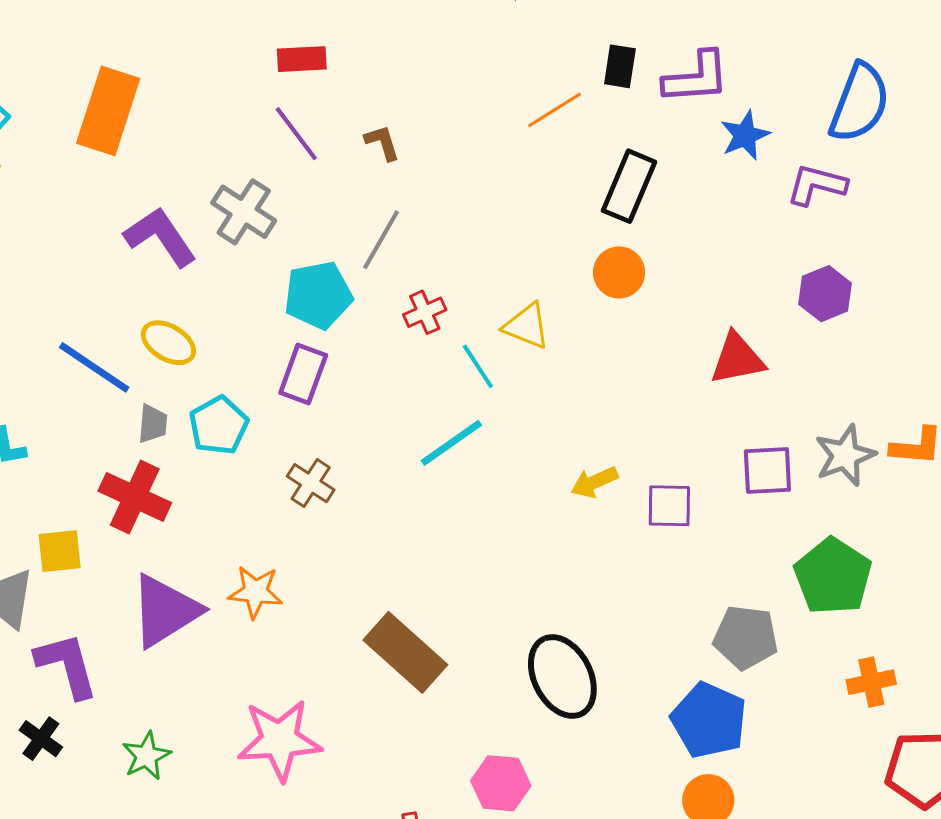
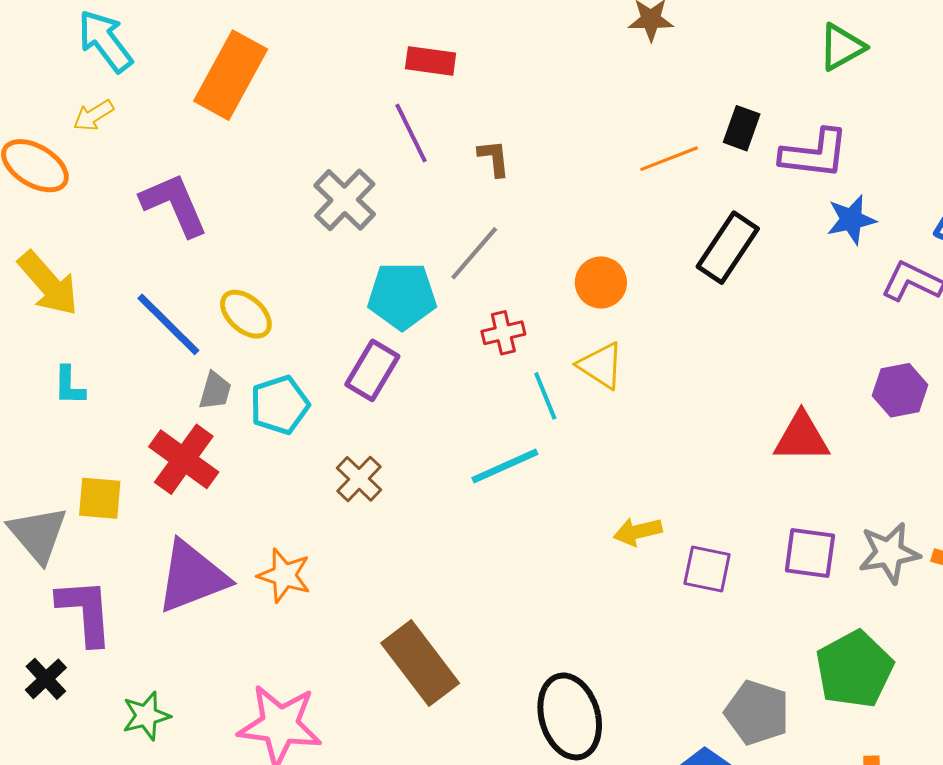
purple L-shape: (160, 237) -> (174, 205), moved
orange circle: (619, 272) -> (601, 282), moved

